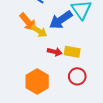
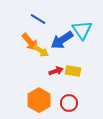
red arrow: (55, 52) -> (56, 71), turned -32
red circle: (77, 76) -> (69, 103), moved

